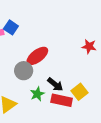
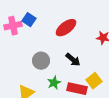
red ellipse: (37, 56) -> (66, 28), moved
black arrow: (55, 84) -> (73, 60), moved

